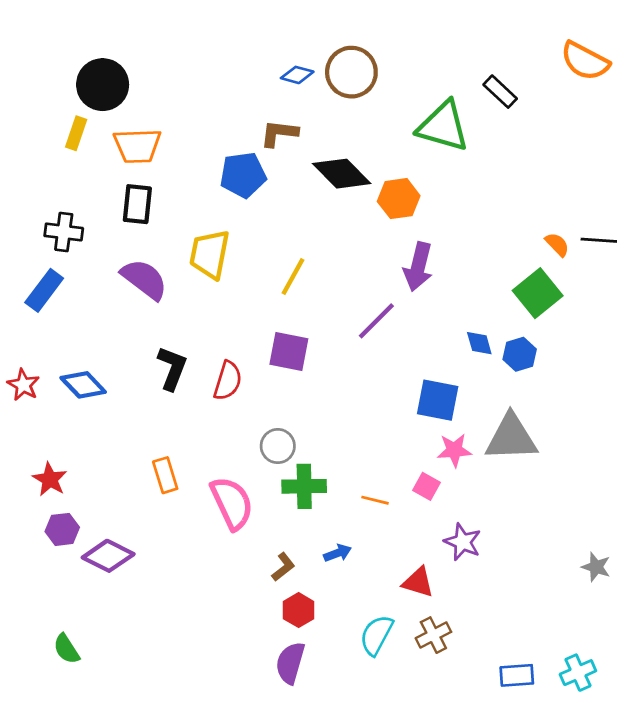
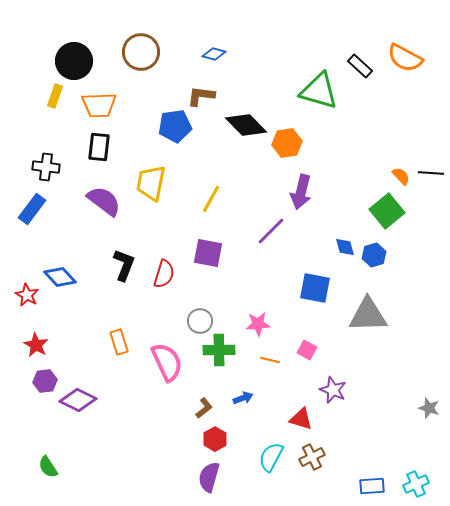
orange semicircle: (585, 61) -> (405, 58), moved
brown circle: (351, 72) -> (141, 52), moved
red star: (23, 385) -> (27, 295), moved
pink star: (454, 450) -> (258, 324), moved

